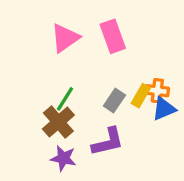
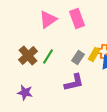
brown cross: (58, 122) -> (28, 56), moved
purple star: (63, 158) -> (25, 92), moved

